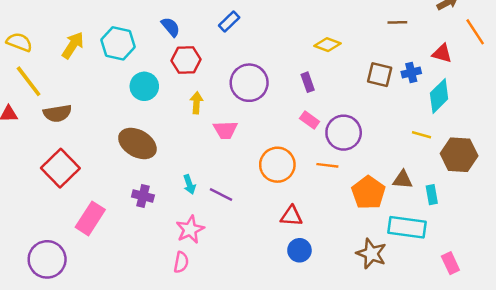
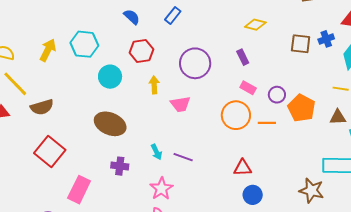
blue semicircle: (171, 27) -> (132, 17), moved
purple circle: (344, 133) -> (277, 95), size x0.6
orange circle: (277, 165) -> (236, 115), moved
brown triangle: (403, 180) -> (338, 117), moved
orange pentagon: (368, 193) -> (302, 108), moved

